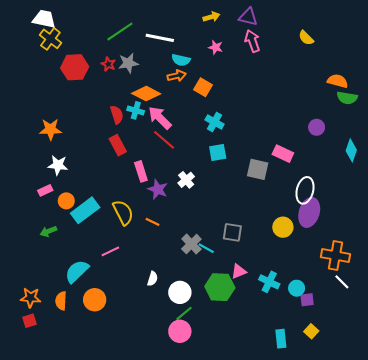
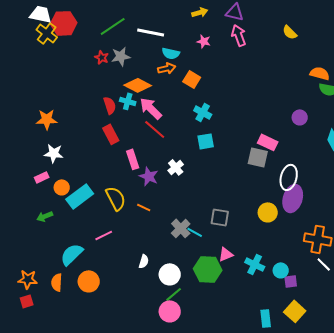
red hexagon: (75, 67) -> (64, 23), moved
gray square: (258, 169) -> (258, 157), moved
yellow square: (311, 331) -> (295, 311), size x1.5

